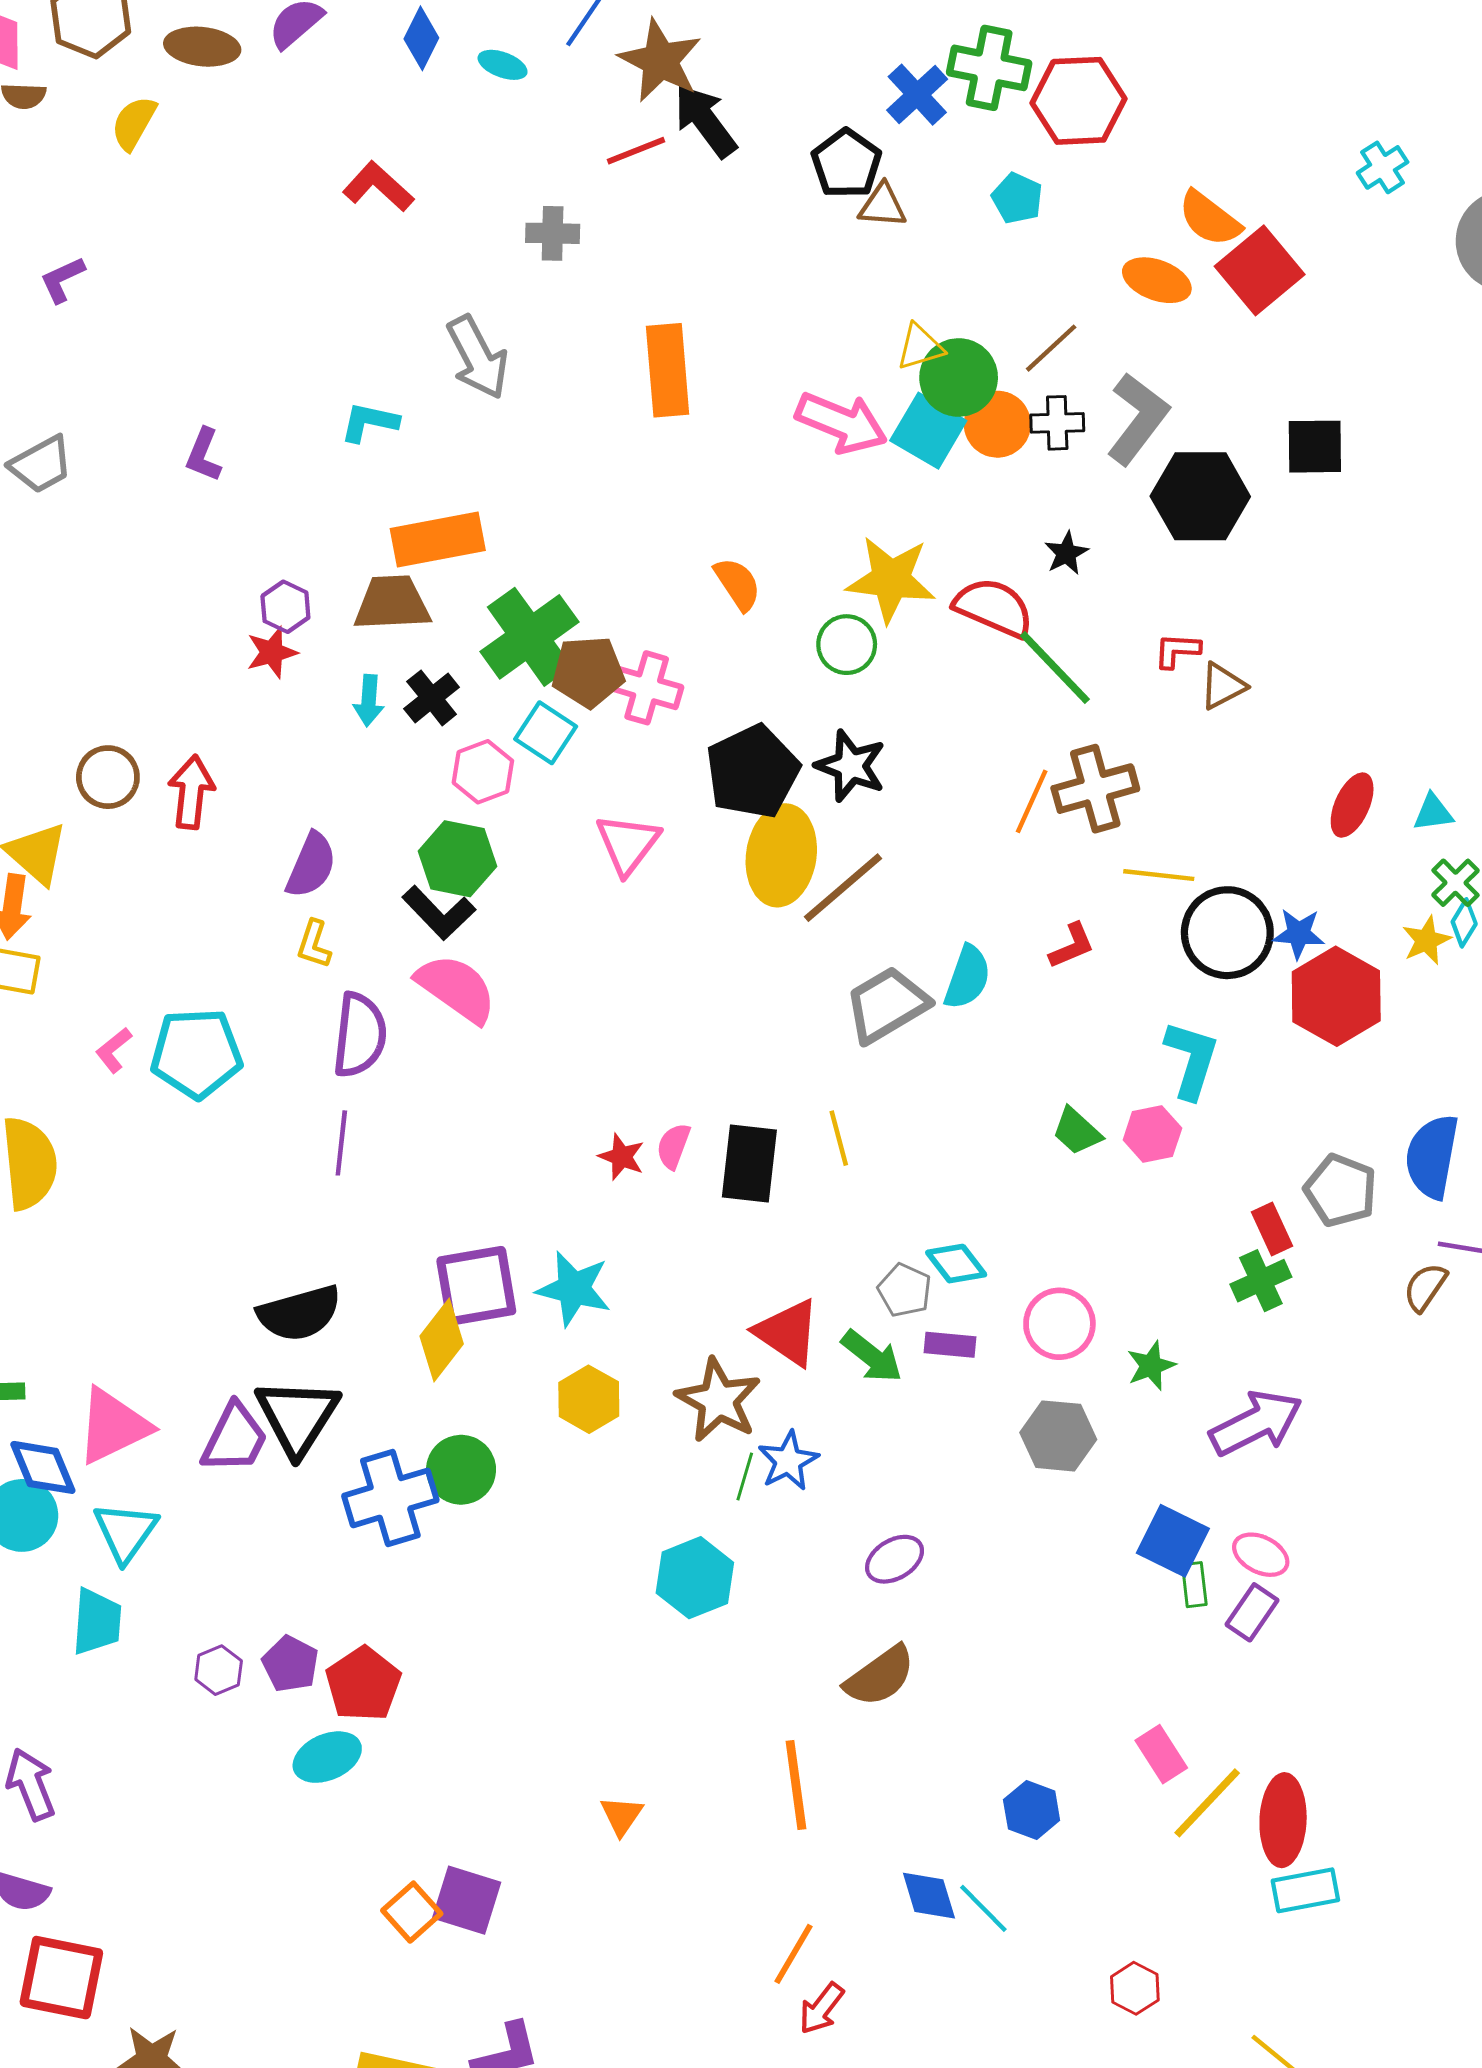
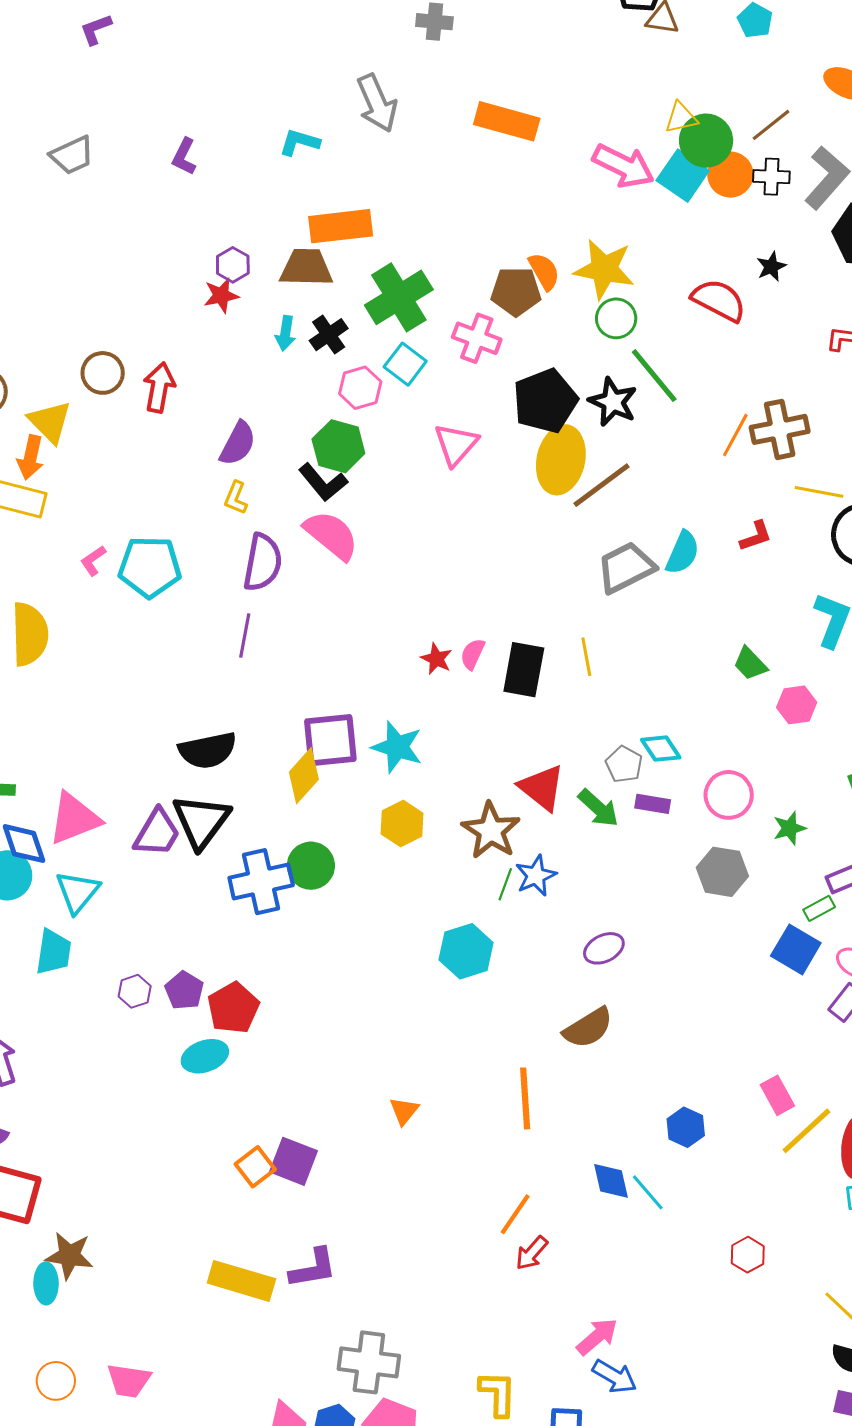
orange rectangle: (668, 370) -> (507, 121), turned -74
yellow star: (891, 579) -> (604, 269), moved
green line: (1055, 668) -> (654, 376), moved
brown pentagon: (588, 672) -> (516, 291), moved
pink hexagon: (1152, 1134) -> (797, 705), moved
green rectangle: (1194, 1585) -> (819, 908), moved, turned 64

